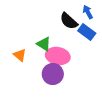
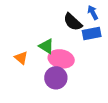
blue rectangle: (87, 32) -> (92, 34), turned -48

